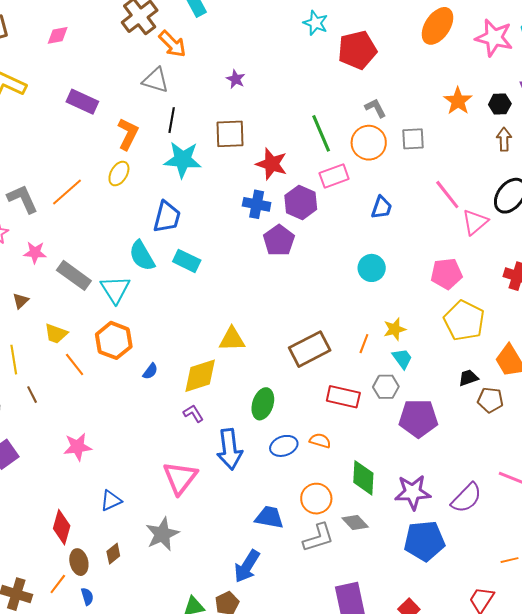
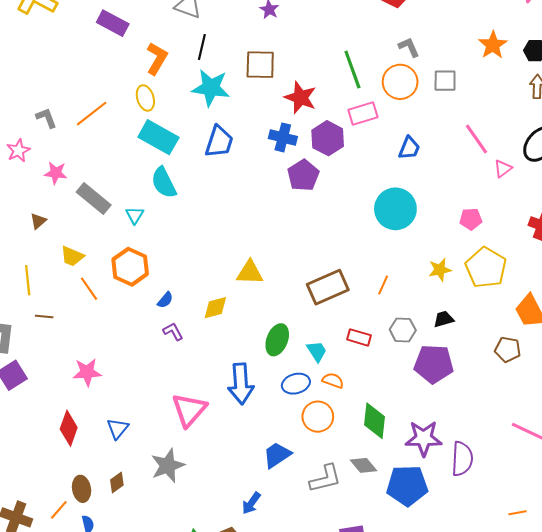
yellow ellipse: (119, 174) -> (145, 98), turned -50
gray L-shape: (23, 199) -> (46, 118), size x0.7
blue trapezoid: (167, 217) -> (219, 142), moved
pink triangle: (475, 222) -> (503, 168), size x0.7
cyan rectangle: (187, 261) -> (158, 137), moved, size x1.4
cyan circle: (372, 268) -> (395, 209), size x1.5
pink pentagon: (446, 274) -> (471, 219), size x0.7
cyan triangle: (115, 289) -> (135, 215), size x0.6
yellow star: (395, 329) -> (440, 270), moved
cyan trapezoid: (402, 359) -> (317, 351), moved
yellow diamond: (200, 376) -> (215, 308), size x0.7
black trapezoid: (468, 378) -> (444, 319), moved
brown line: (32, 395) -> (44, 316), turned -60
red rectangle: (343, 397) -> (359, 337), size x0.7
purple L-shape: (193, 413) -> (173, 332), moved
purple semicircle: (466, 498) -> (462, 459), moved, turned -44
orange circle: (316, 499) -> (318, 417), moved
blue triangle: (111, 501) -> (118, 429), turned -30
blue trapezoid: (269, 517) -> (277, 455), turned -48
red diamond: (62, 527) -> (69, 428), moved
blue pentagon: (424, 541) -> (407, 485), moved
blue arrow: (247, 566) -> (251, 503), size x0.7

